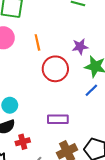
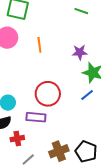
red circle: (55, 69) -> (48, 94), moved
purple rectangle: (58, 119) -> (36, 117), moved

